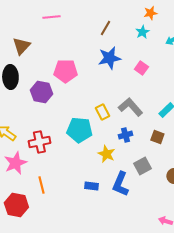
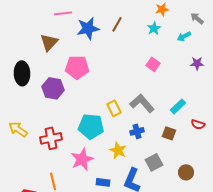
brown triangle: (21, 46) -> (49, 42), moved
blue star: (109, 58) -> (88, 28), moved
pink star: (15, 163) -> (82, 159), moved

